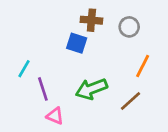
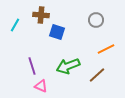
brown cross: (91, 20) -> (41, 15), moved
orange line: (143, 66) -> (106, 49), turned 36
cyan line: (24, 69) -> (15, 25), moved

